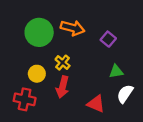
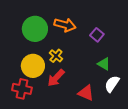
green triangle: (116, 71) -> (104, 64), turned 40
yellow circle: (37, 74) -> (33, 66), size x1.5
red arrow: (63, 87) -> (56, 78), turned 30

